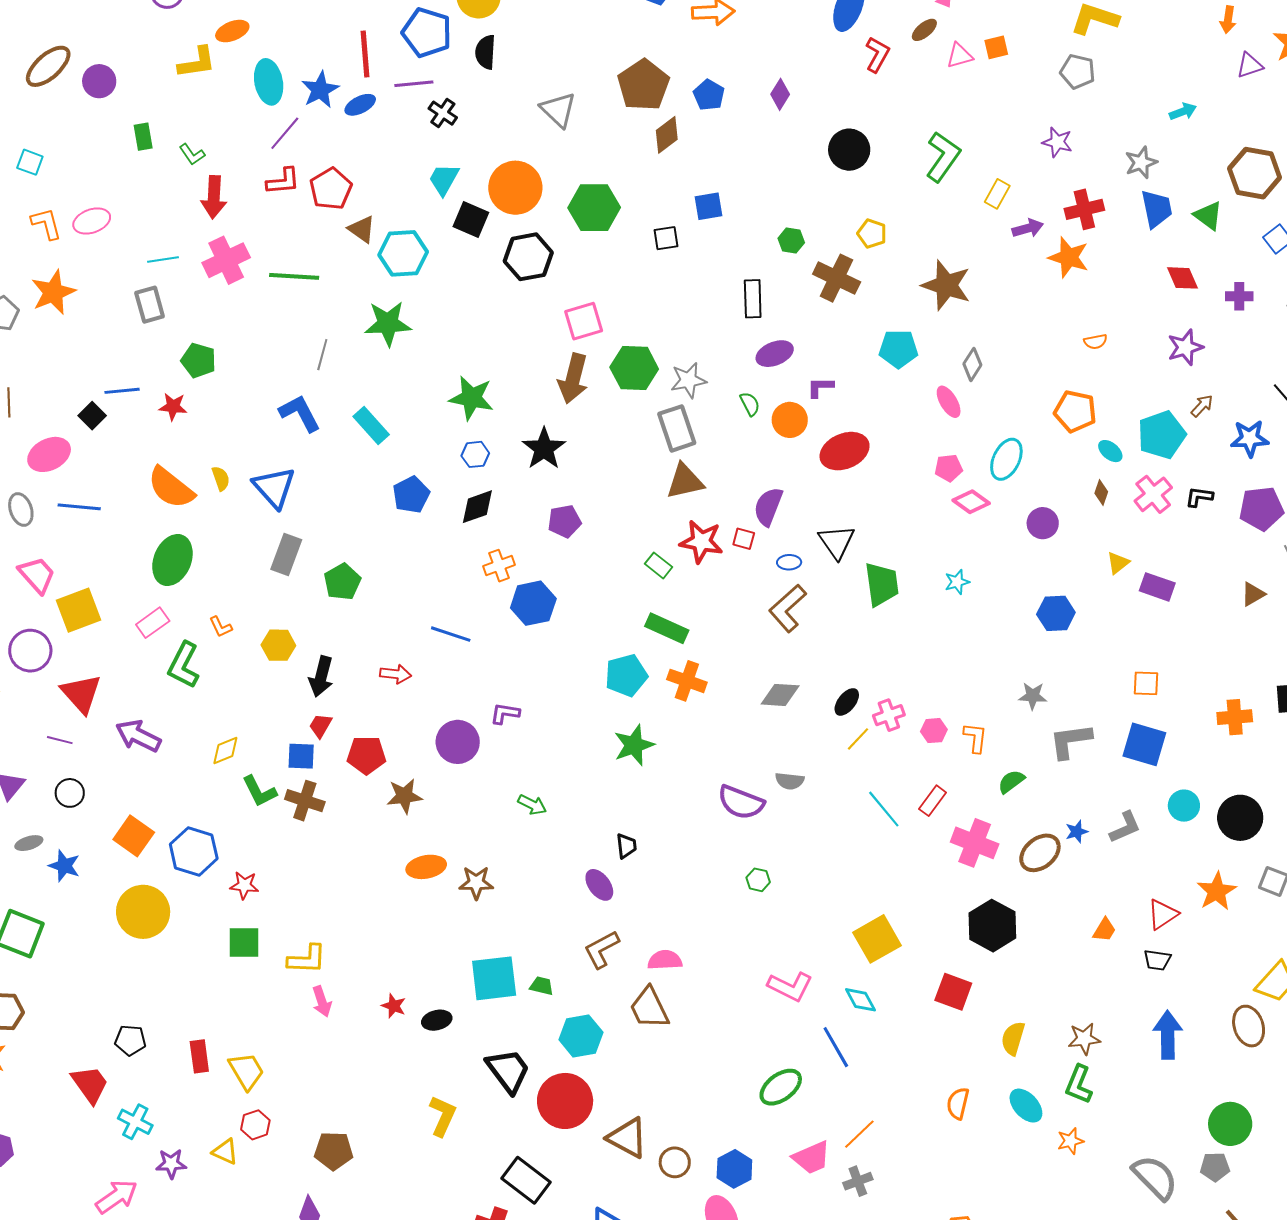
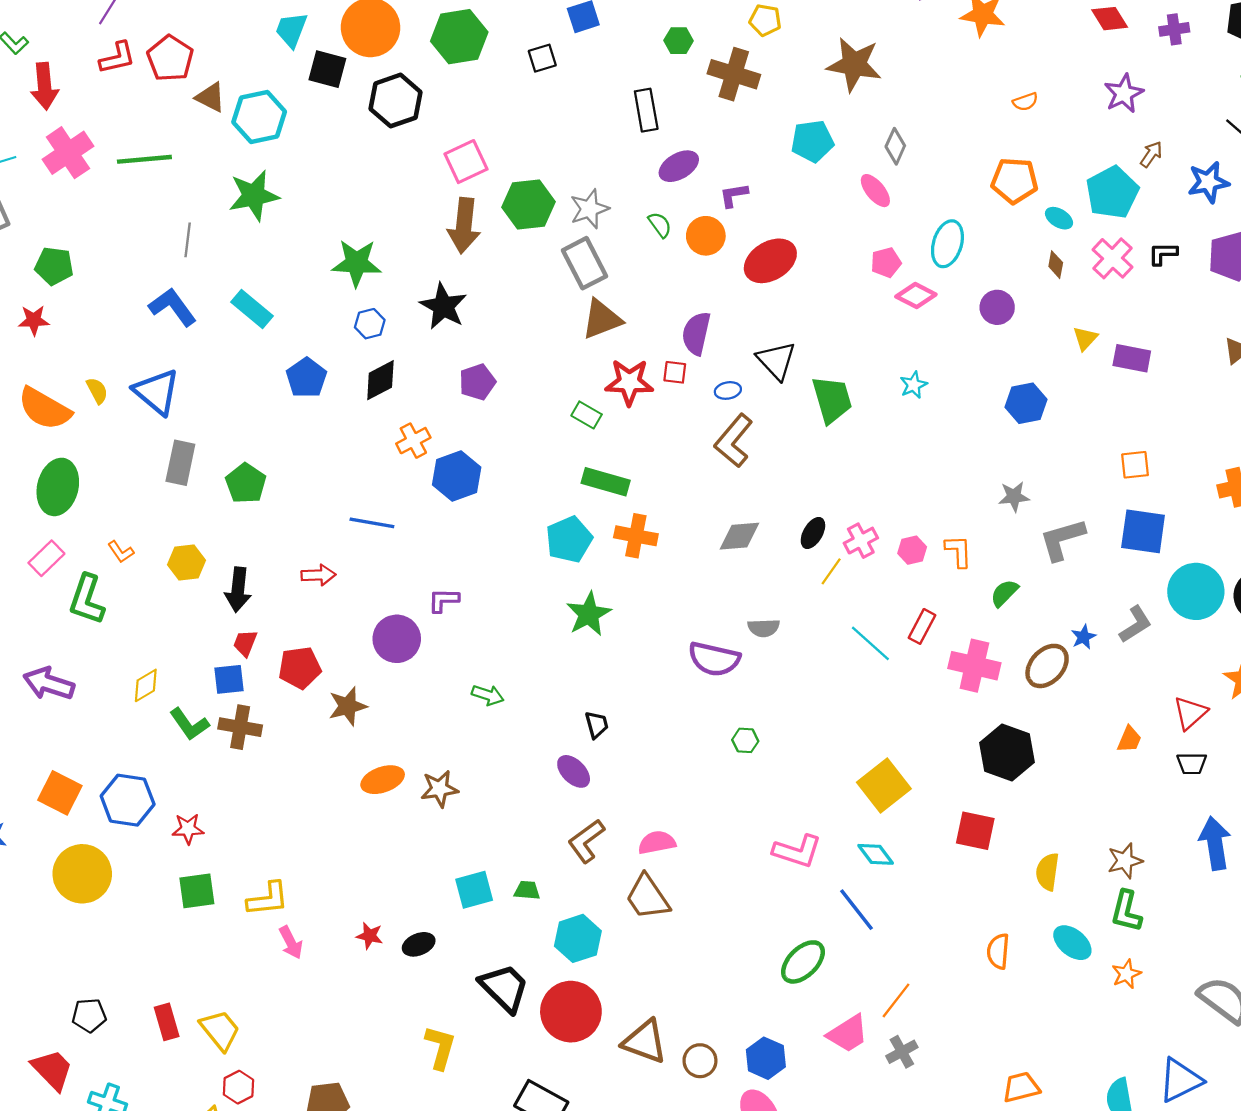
cyan circle: (1184, 806) -> (1196, 591), size x1.6
cyan square: (494, 978) -> (474, 890), size x0.7

